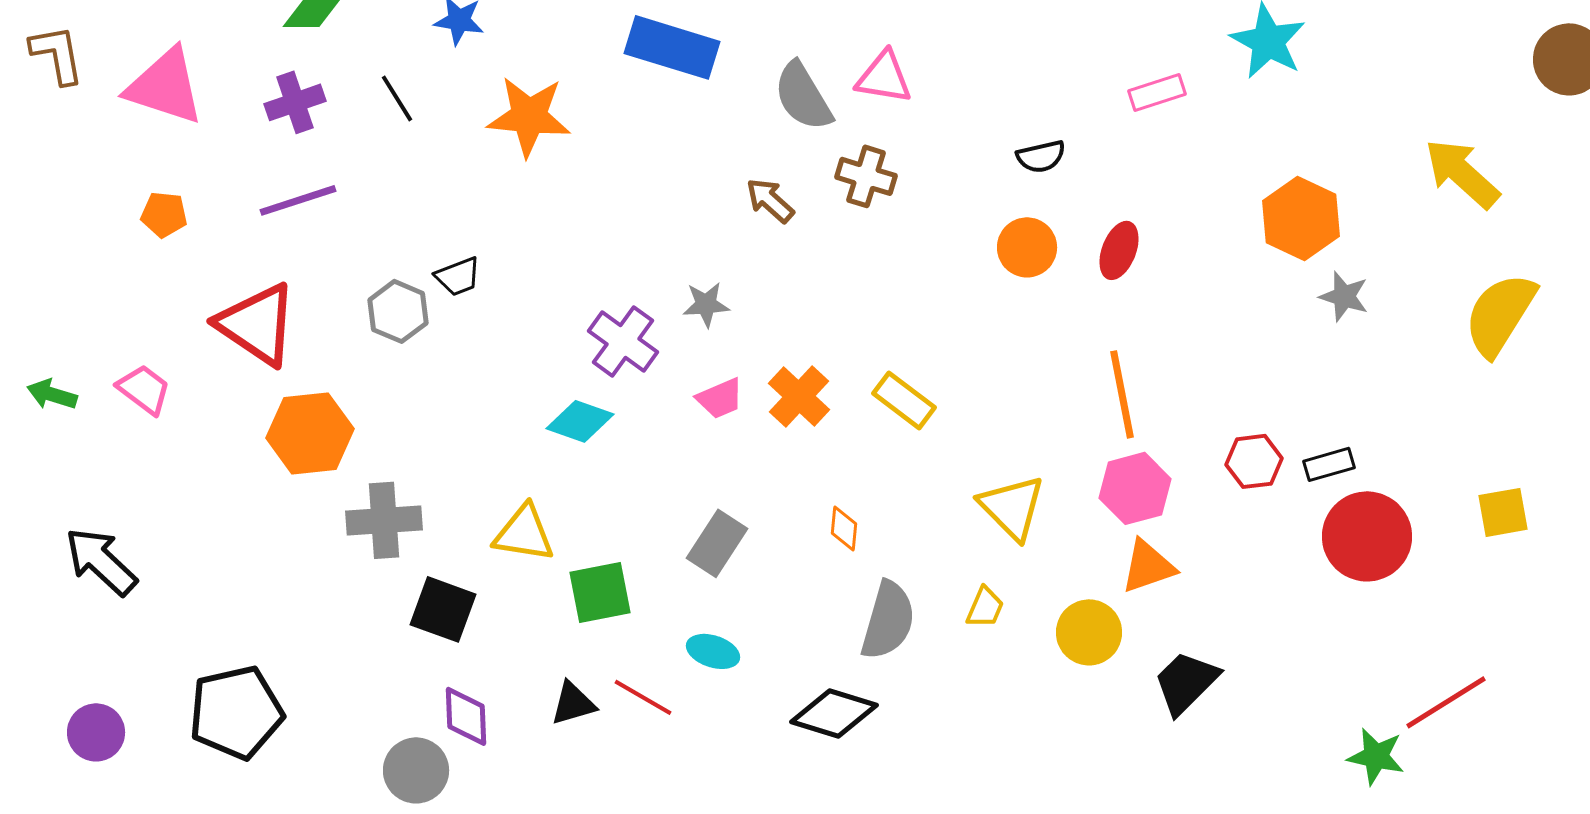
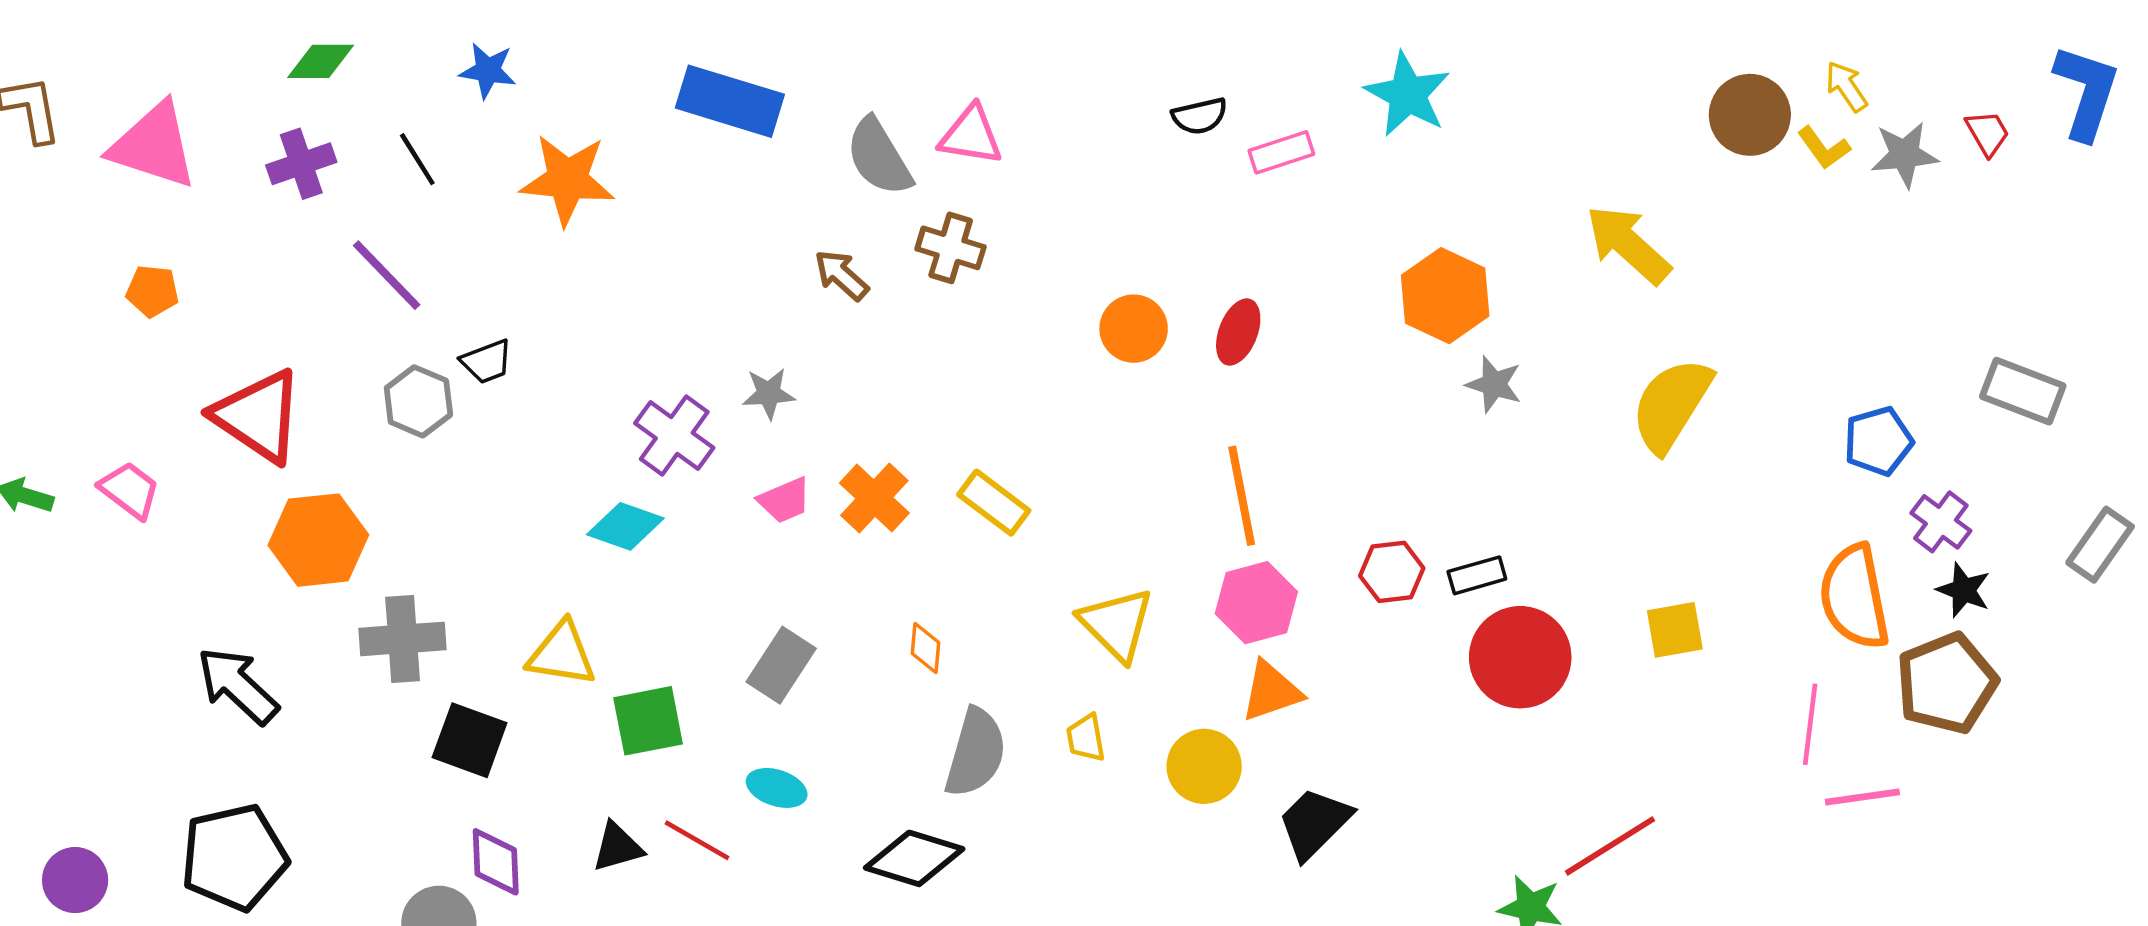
black semicircle: (1041, 156) -> (1200, 116), moved
purple line: (298, 200) -> (387, 275), moved, turned 64
black arrow: (101, 561) -> (238, 686), moved
yellow trapezoid: (985, 607) -> (1086, 738), turned 147

